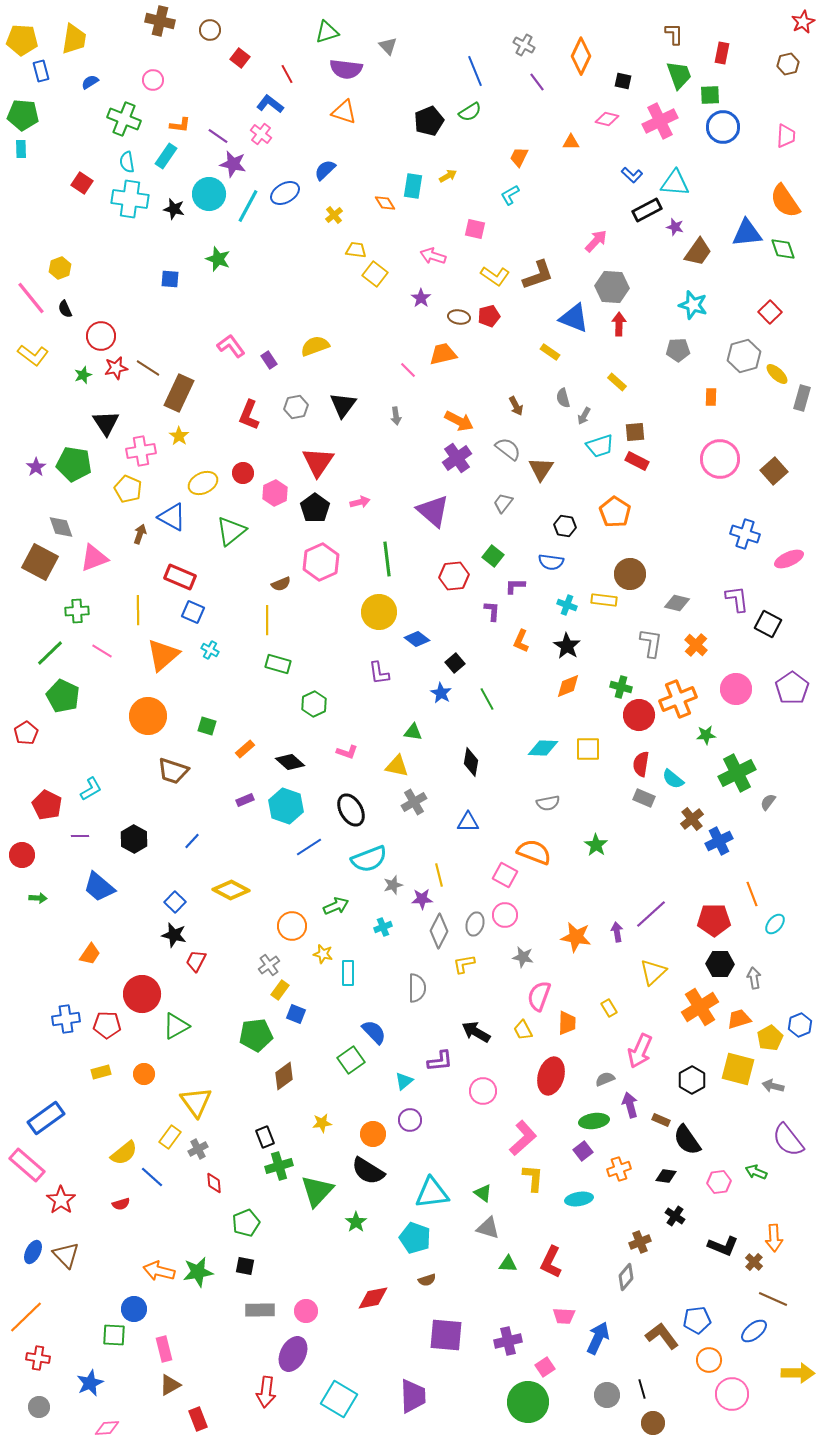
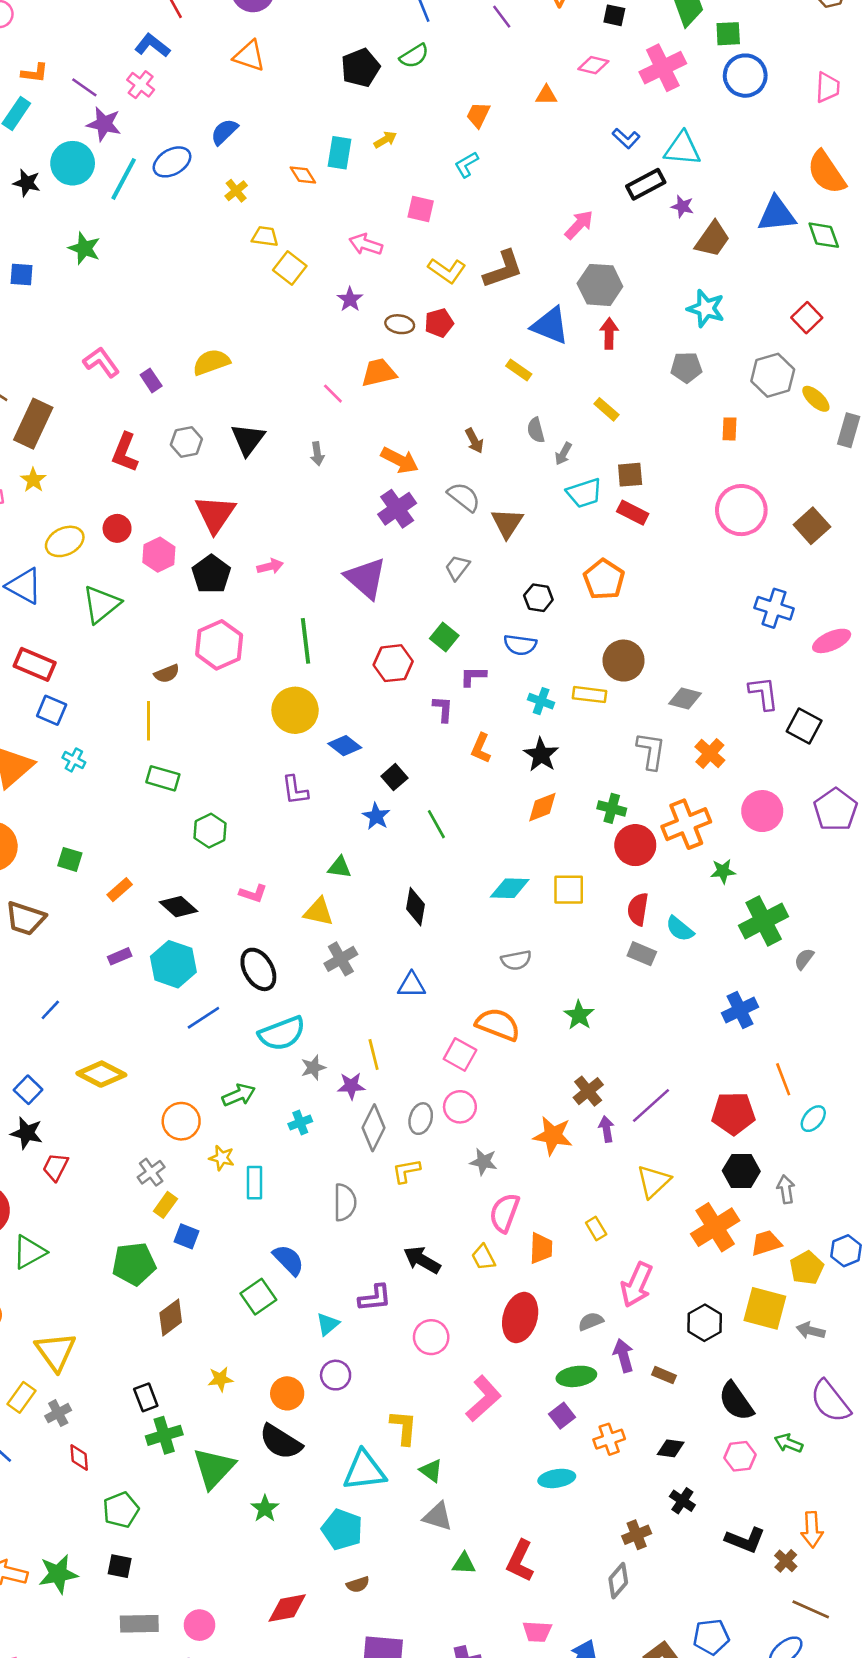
brown cross: (692, 819) -> (588, 1091), moved
black semicircle: (687, 1140) -> (736, 1401), moved
yellow L-shape: (533, 1178) -> (404, 1427), moved

